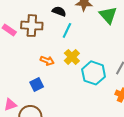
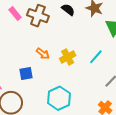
cyan line: (67, 30) -> (96, 57), moved
cyan hexagon: (94, 73) -> (59, 98), moved

